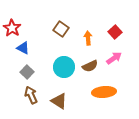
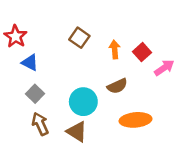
red square: (115, 32) -> (142, 52), moved
pink arrow: (114, 58) -> (164, 68), moved
cyan circle: (64, 67) -> (83, 102), moved

